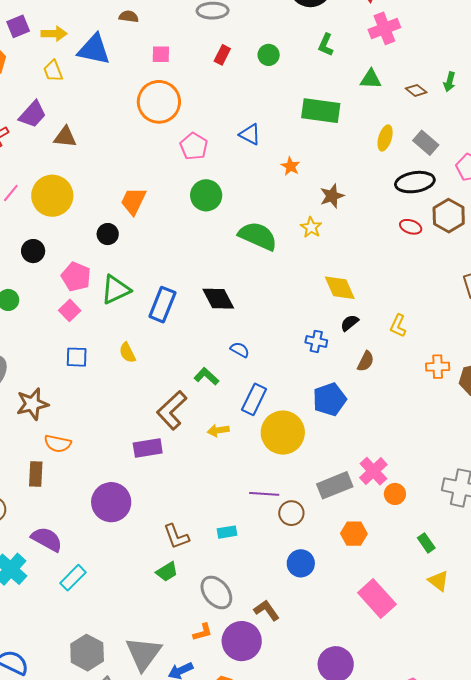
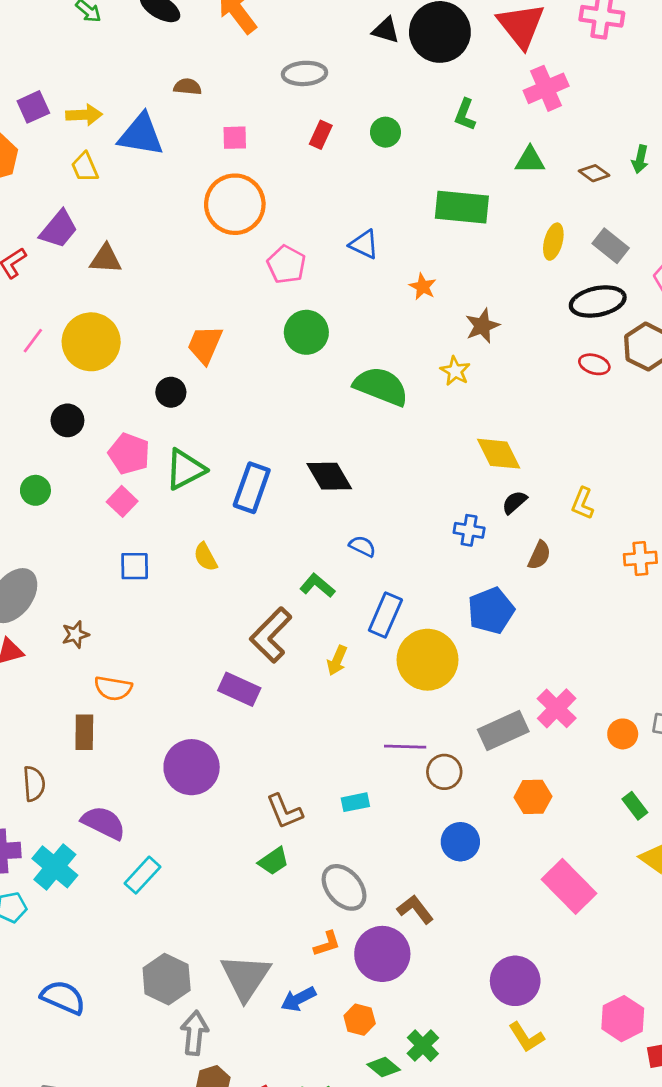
brown star: (32, 404) -> (75, 634), size x0.6
yellow arrow: (218, 430) -> (337, 660), turned -55
purple rectangle: (148, 448) -> (239, 689), turned 36
orange circle: (395, 494) -> (623, 734), moved

